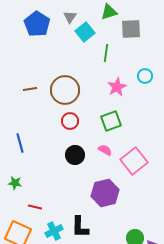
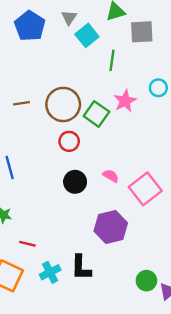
green square: (111, 121) -> (96, 114), moved, turned -35

